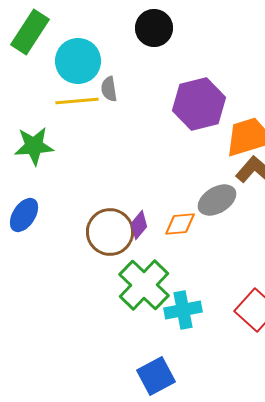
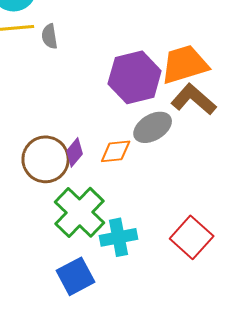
gray semicircle: (109, 89) -> (50, 36), moved
purple hexagon: (199, 104) -> (135, 77), moved
blue square: (156, 376) -> (76, 276), moved

